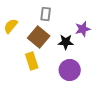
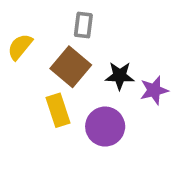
purple star: (83, 29) -> (154, 90), moved
purple circle: (70, 70) -> (105, 127), moved

